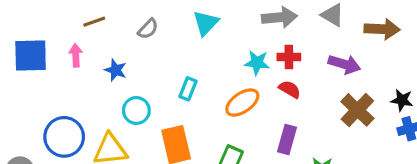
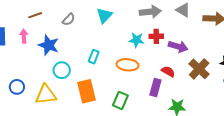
purple arrow: (344, 64) -> (178, 47), moved
blue star: (116, 70) -> (49, 45), size x1.5
red semicircle: (290, 89) -> (168, 71), moved
orange ellipse: (242, 103) -> (127, 65), turned 40
blue circle: (64, 137) -> (17, 87), size x0.6

